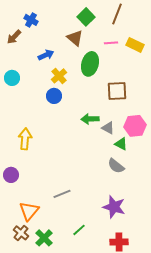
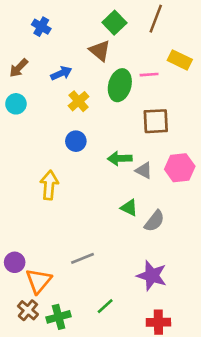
brown arrow: (14, 37) -> (19, 68), moved
pink line: (111, 43) -> (149, 75), moved
blue circle: (54, 96) -> (76, 141), moved
yellow arrow: (25, 139) -> (49, 185), moved
green triangle: (121, 144) -> (129, 208), moved
gray semicircle: (116, 166) -> (154, 221), turned -90
purple circle: (11, 175) -> (15, 262), moved
green cross: (44, 238) -> (59, 317), turned 30

